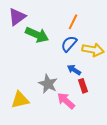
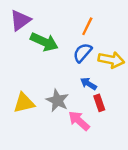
yellow triangle: (20, 100) -> (24, 103), moved

